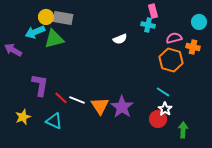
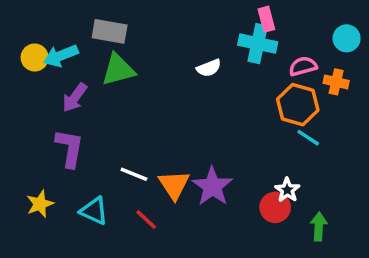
yellow circle: (46, 17) -> (35, 58), moved
cyan cross: (148, 25) -> (258, 44), size x1.5
green triangle: (54, 39) -> (118, 70), moved
purple arrow: (13, 50) -> (75, 98), moved, turned -84
cyan line: (163, 92) -> (308, 138), moved
red line: (61, 98) -> (146, 220), moved

